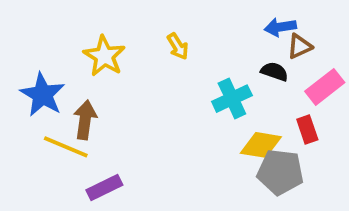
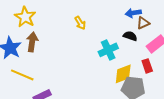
yellow star: (104, 56) -> (25, 17), moved
brown arrow: (85, 120) -> (32, 42), moved
yellow diamond: (261, 145) -> (123, 74), turned -30

